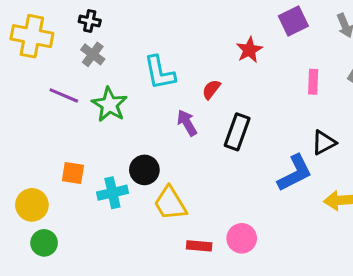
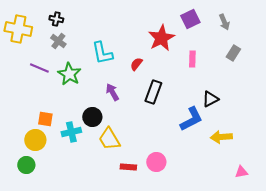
red star: (249, 50) -> (161, 38), size x1.5
pink rectangle: (313, 82) -> (192, 59), moved
purple arrow: (187, 123) -> (112, 92), moved
yellow circle: (32, 205) -> (35, 140), moved

